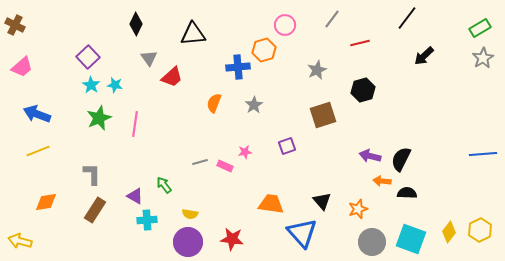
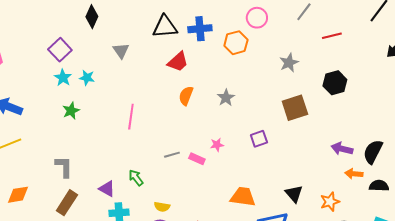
black diamond: (136, 24) -> (92, 17), moved
blue cross: (238, 67) -> (200, 29), moved
red trapezoid: (172, 77) -> (178, 62), moved
green star: (99, 118) -> (71, 111), size x0.7
pink line: (135, 124) -> (131, 117), moved

